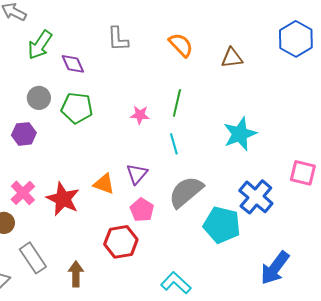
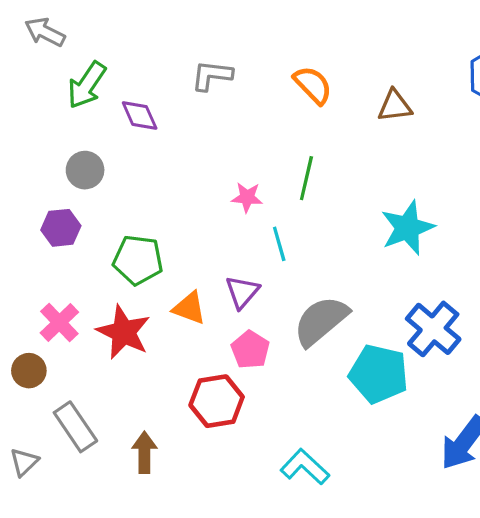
gray L-shape: (118, 39) -> (212, 75), turned 100
green pentagon: (77, 108) -> (138, 260), moved
cyan line: (174, 144) -> (279, 244), moved

